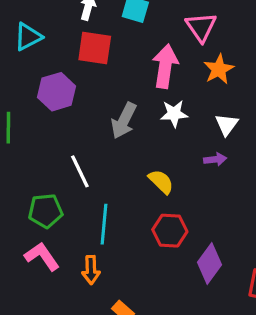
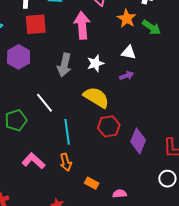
orange star: (219, 69) -> (127, 18), moved
white star: (174, 114) -> (95, 63), moved
white triangle: (227, 124) -> (129, 52), turned -42
yellow semicircle: (161, 182) -> (96, 97), size x1.5
green pentagon: (46, 211) -> (16, 120), moved

